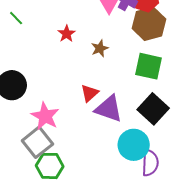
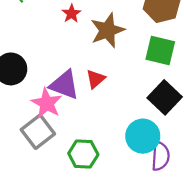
brown star: (100, 48) -> (107, 30), size x1.8
purple triangle: (109, 109) -> (64, 85), moved
green hexagon: (50, 166) -> (83, 154), moved

